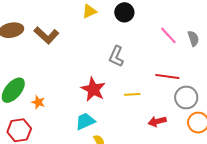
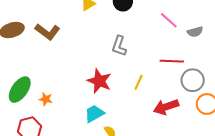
gray semicircle: (193, 39) -> (195, 32), moved, turned 98
yellow line: (132, 94) -> (139, 82), turned -56
red arrow: (157, 121) -> (166, 107), size x1.4

